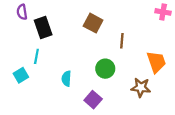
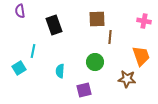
pink cross: (163, 12) -> (144, 21), moved
brown square: (93, 23) -> (97, 19), moved, turned -30
black rectangle: (43, 28) -> (54, 25), moved
purple square: (93, 100) -> (84, 90), turned 35

